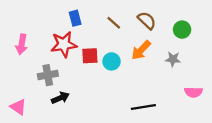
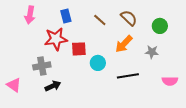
pink arrow: (22, 44) -> (30, 15), moved
cyan circle: (112, 61) -> (98, 63), moved
pink triangle: (18, 107) -> (14, 85), moved
black line: (143, 107) -> (128, 76), moved

